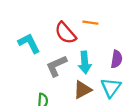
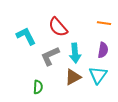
orange line: (90, 23) -> (104, 23), moved

